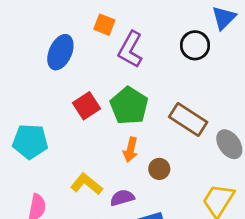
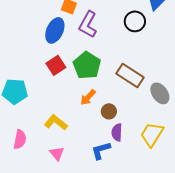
blue ellipse: (60, 52) -> (55, 30), moved
orange arrow: (130, 150) -> (88, 97), turned 30
purple semicircle: (122, 198) -> (117, 132), moved, turned -72

